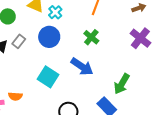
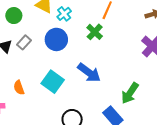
green cross: (91, 37) -> (95, 32), moved
orange semicircle: (15, 96) -> (19, 88), moved, turned 64

